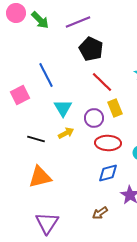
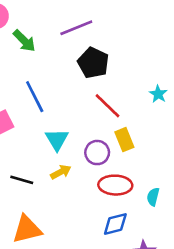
green arrow: (40, 20) -> (24, 41), moved

